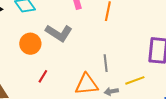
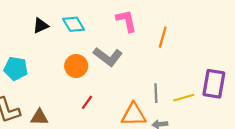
yellow line: (135, 80) -> (184, 98), moved

